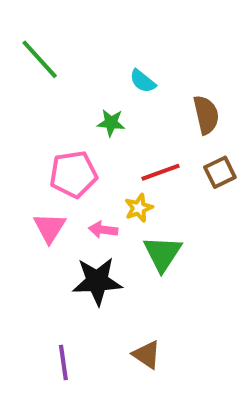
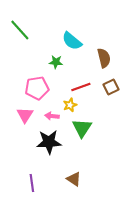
cyan semicircle: (143, 81) -> (72, 41), size x1.5

